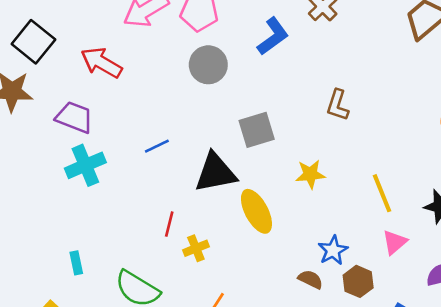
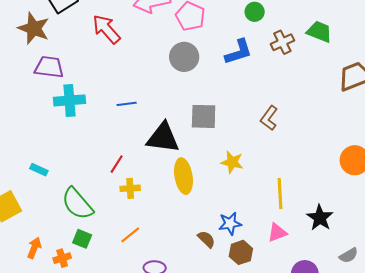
purple trapezoid: (74, 117) -> (49, 67), moved, turned -32
cyan rectangle: (76, 263) -> (39, 170), turned -72

